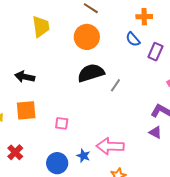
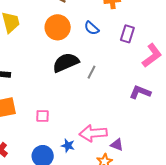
blue semicircle: (133, 39) -> (92, 28), moved
purple triangle: (155, 132) -> (117, 145), moved

